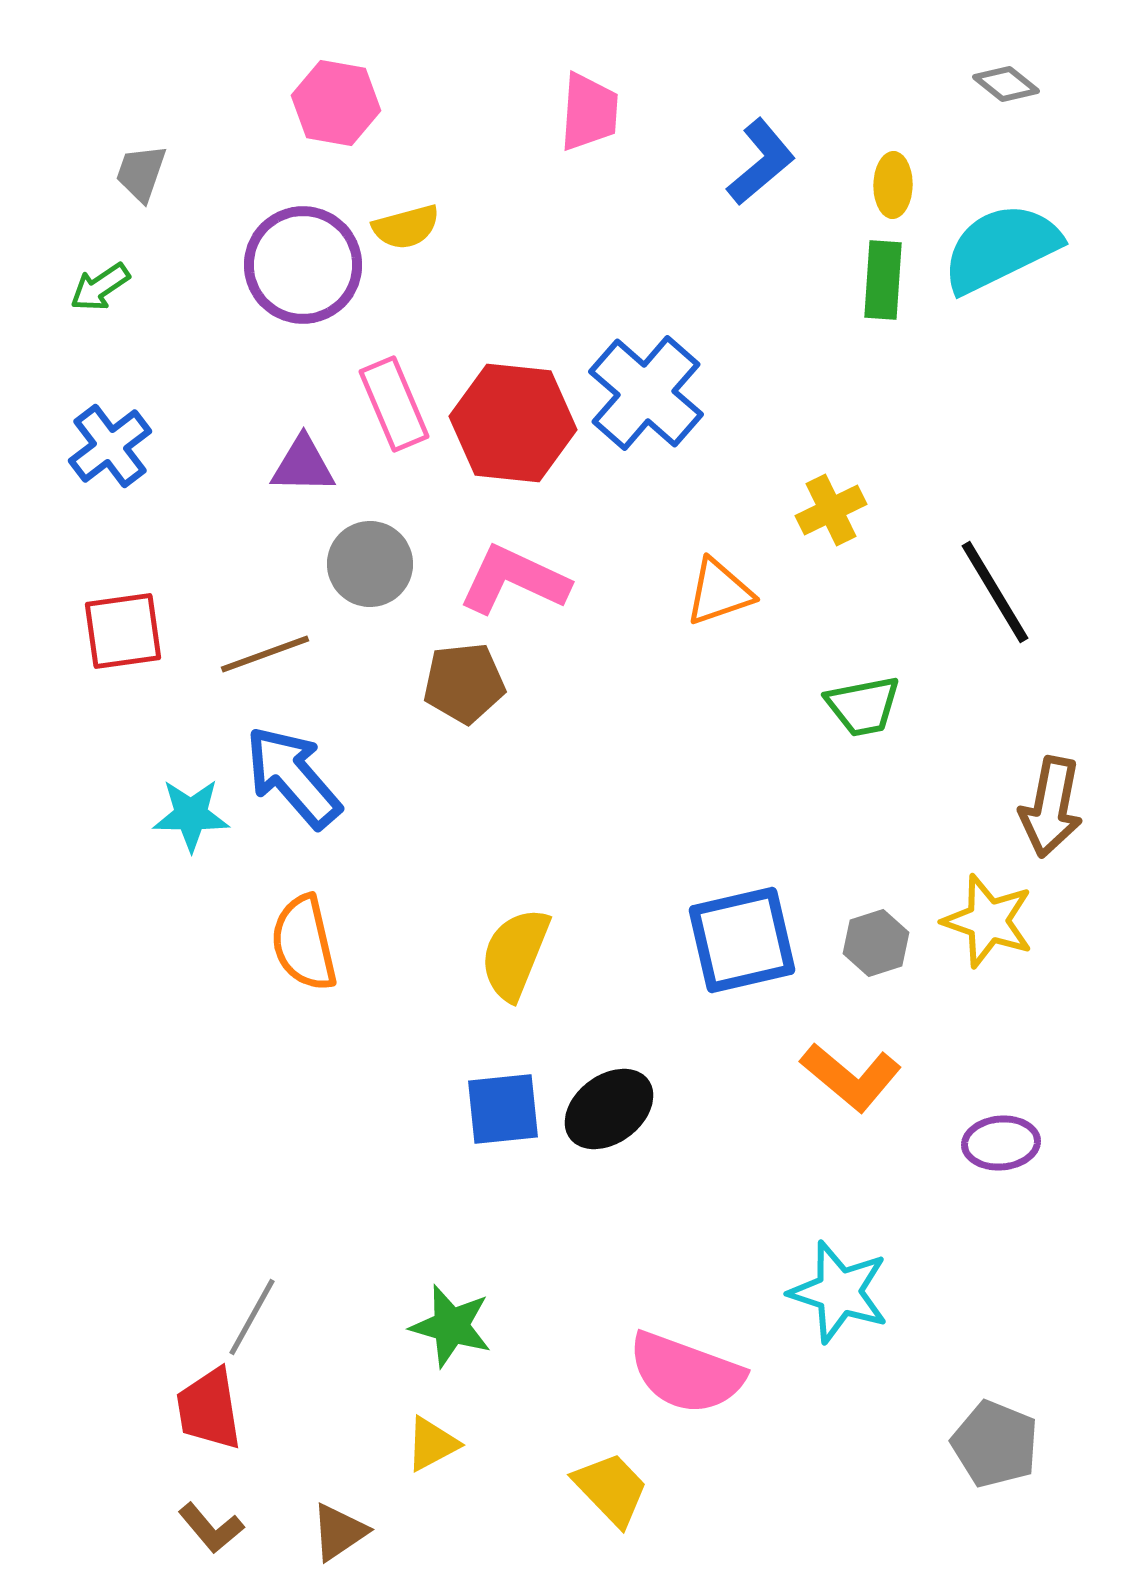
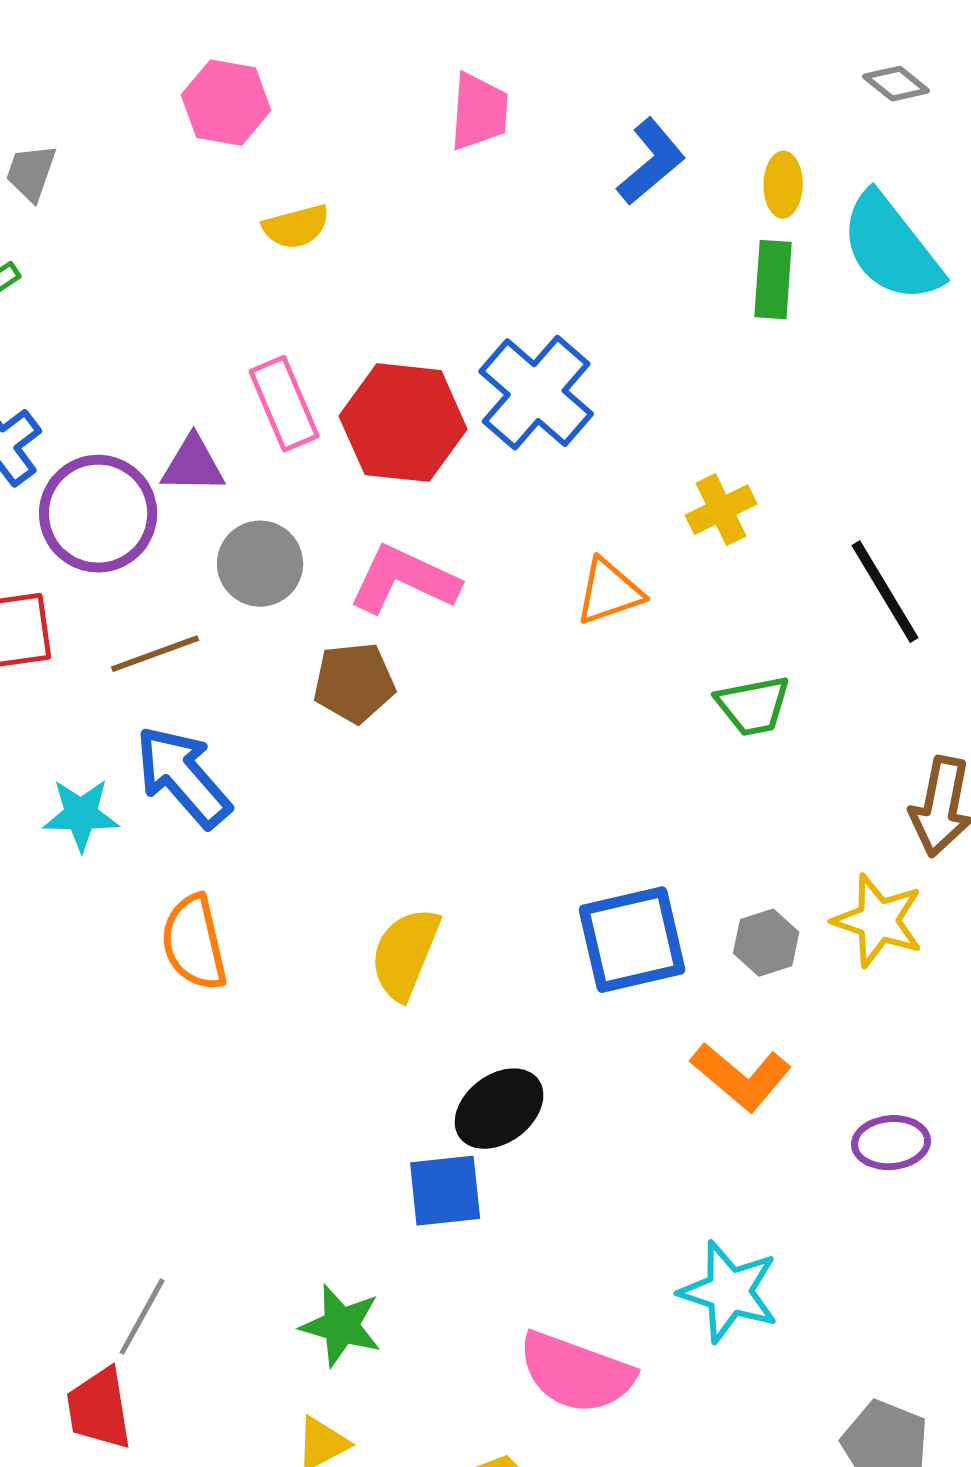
cyan semicircle: (1001, 248) -> (891, 248), turned -102
purple circle: (303, 265) -> (98, 514), moved
blue square: (503, 1109) -> (445, 1191), moved

